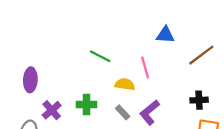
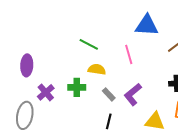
blue triangle: (165, 35) -> (147, 25), size x1.4
yellow semicircle: (125, 84) -> (97, 69), moved

